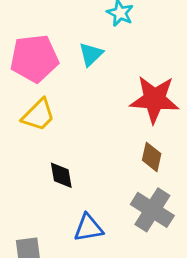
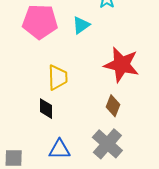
yellow trapezoid: (38, 115) -> (58, 77), moved, turned -56

